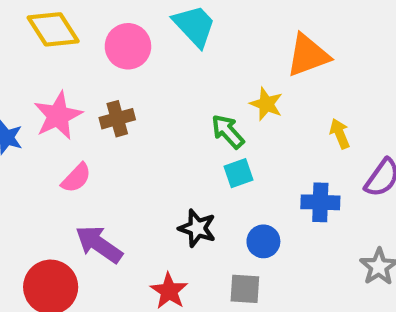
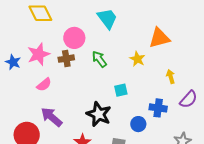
pink circle: (128, 46) -> (74, 38), moved
green arrow: (228, 131) -> (99, 59), moved
black star: (197, 228) -> (99, 114), size x1.4
blue circle: (263, 241) -> (138, 124), moved

